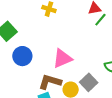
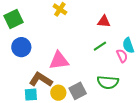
green line: (100, 20) -> (100, 46), moved

